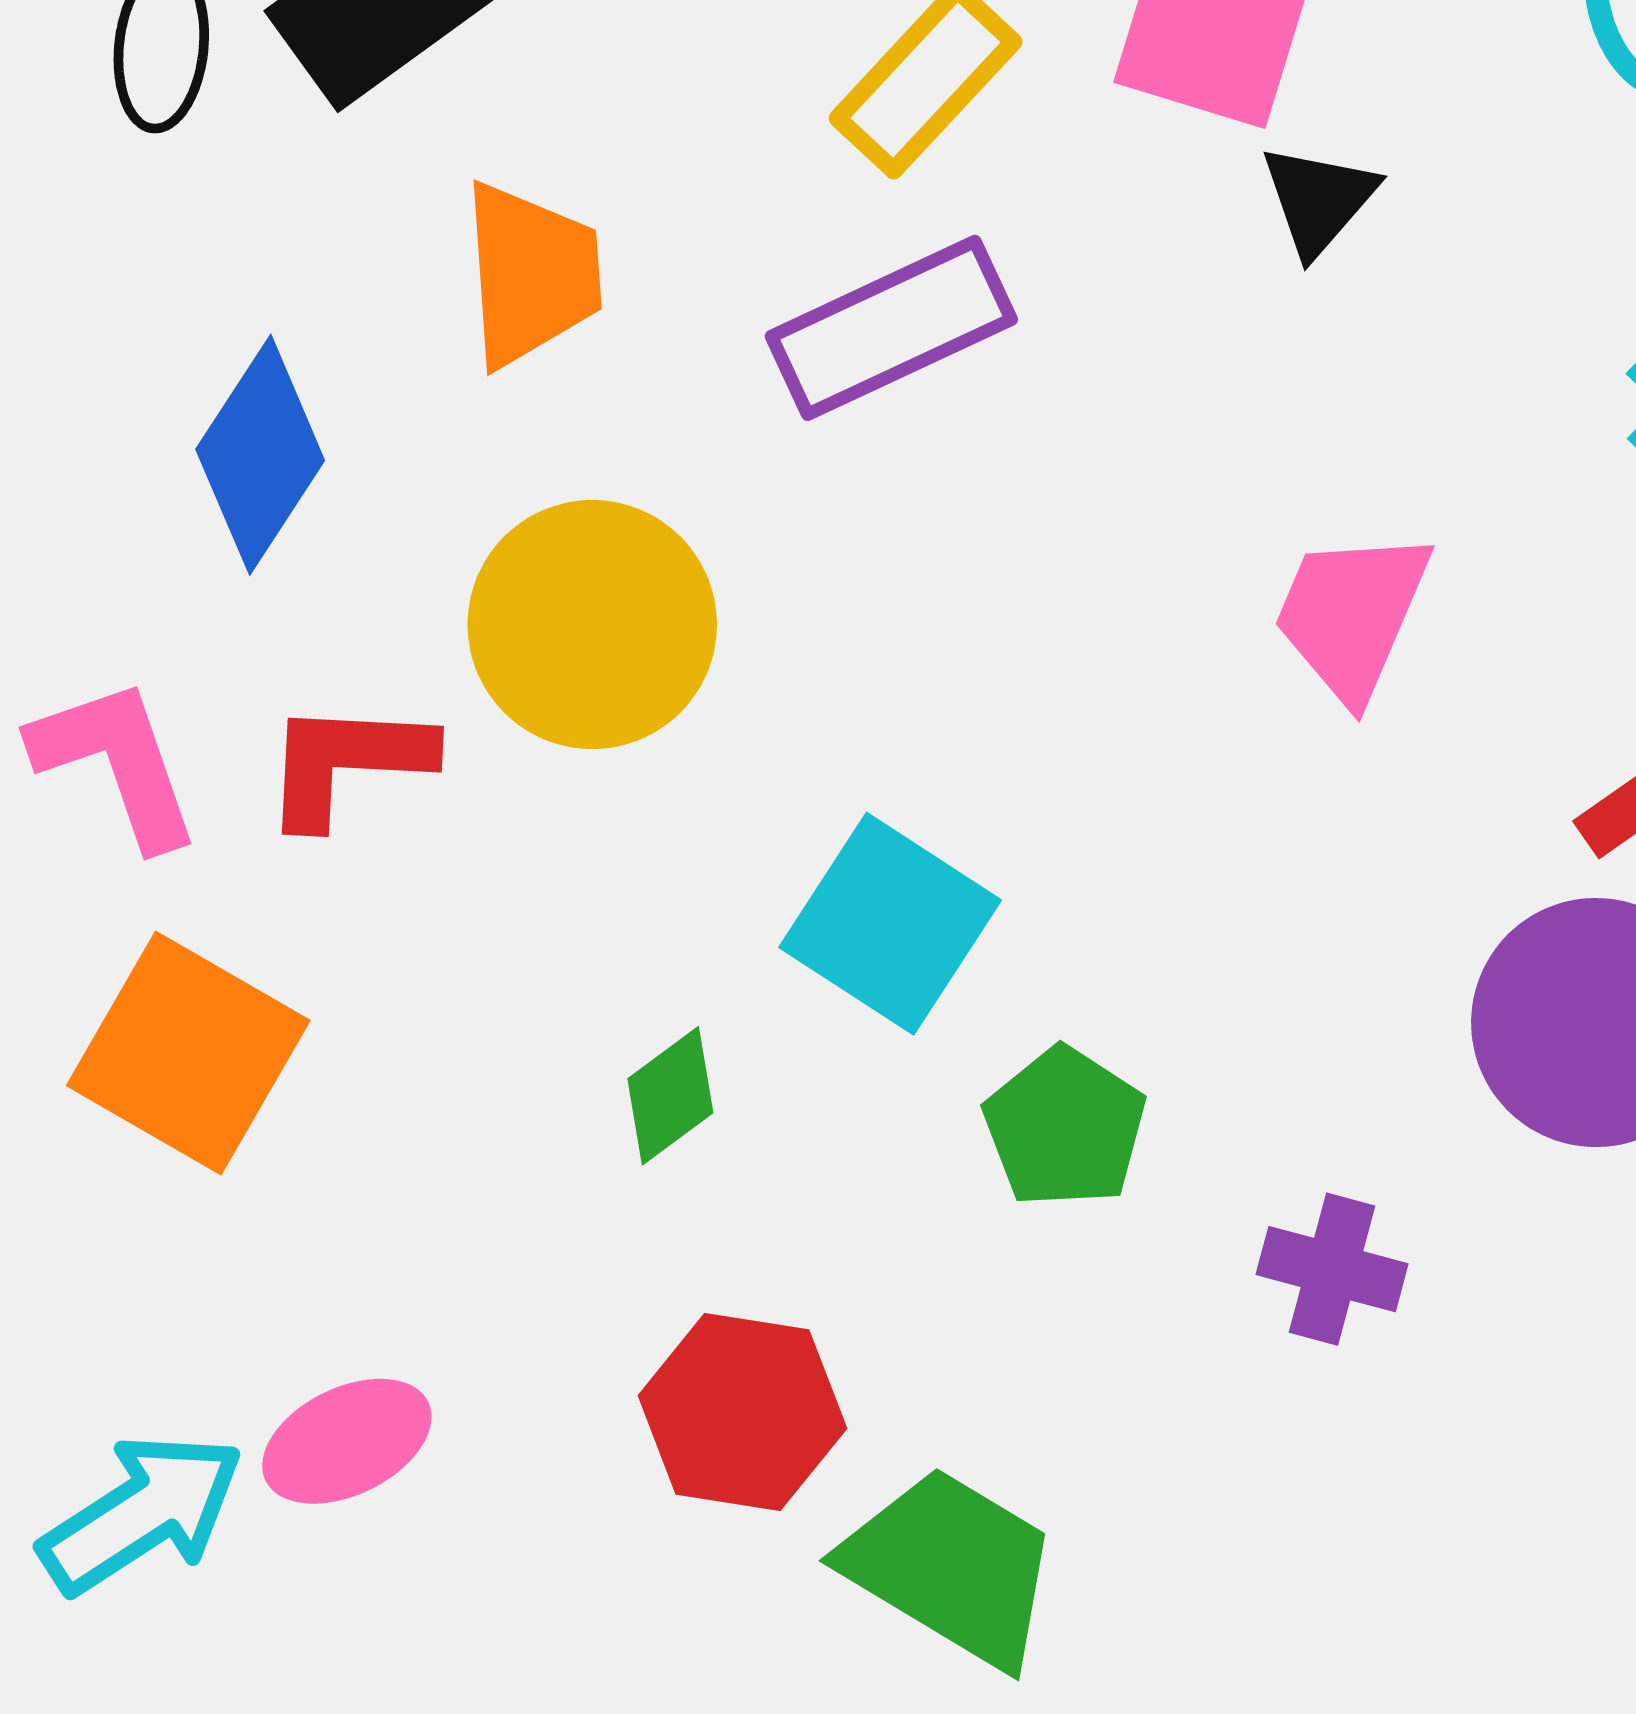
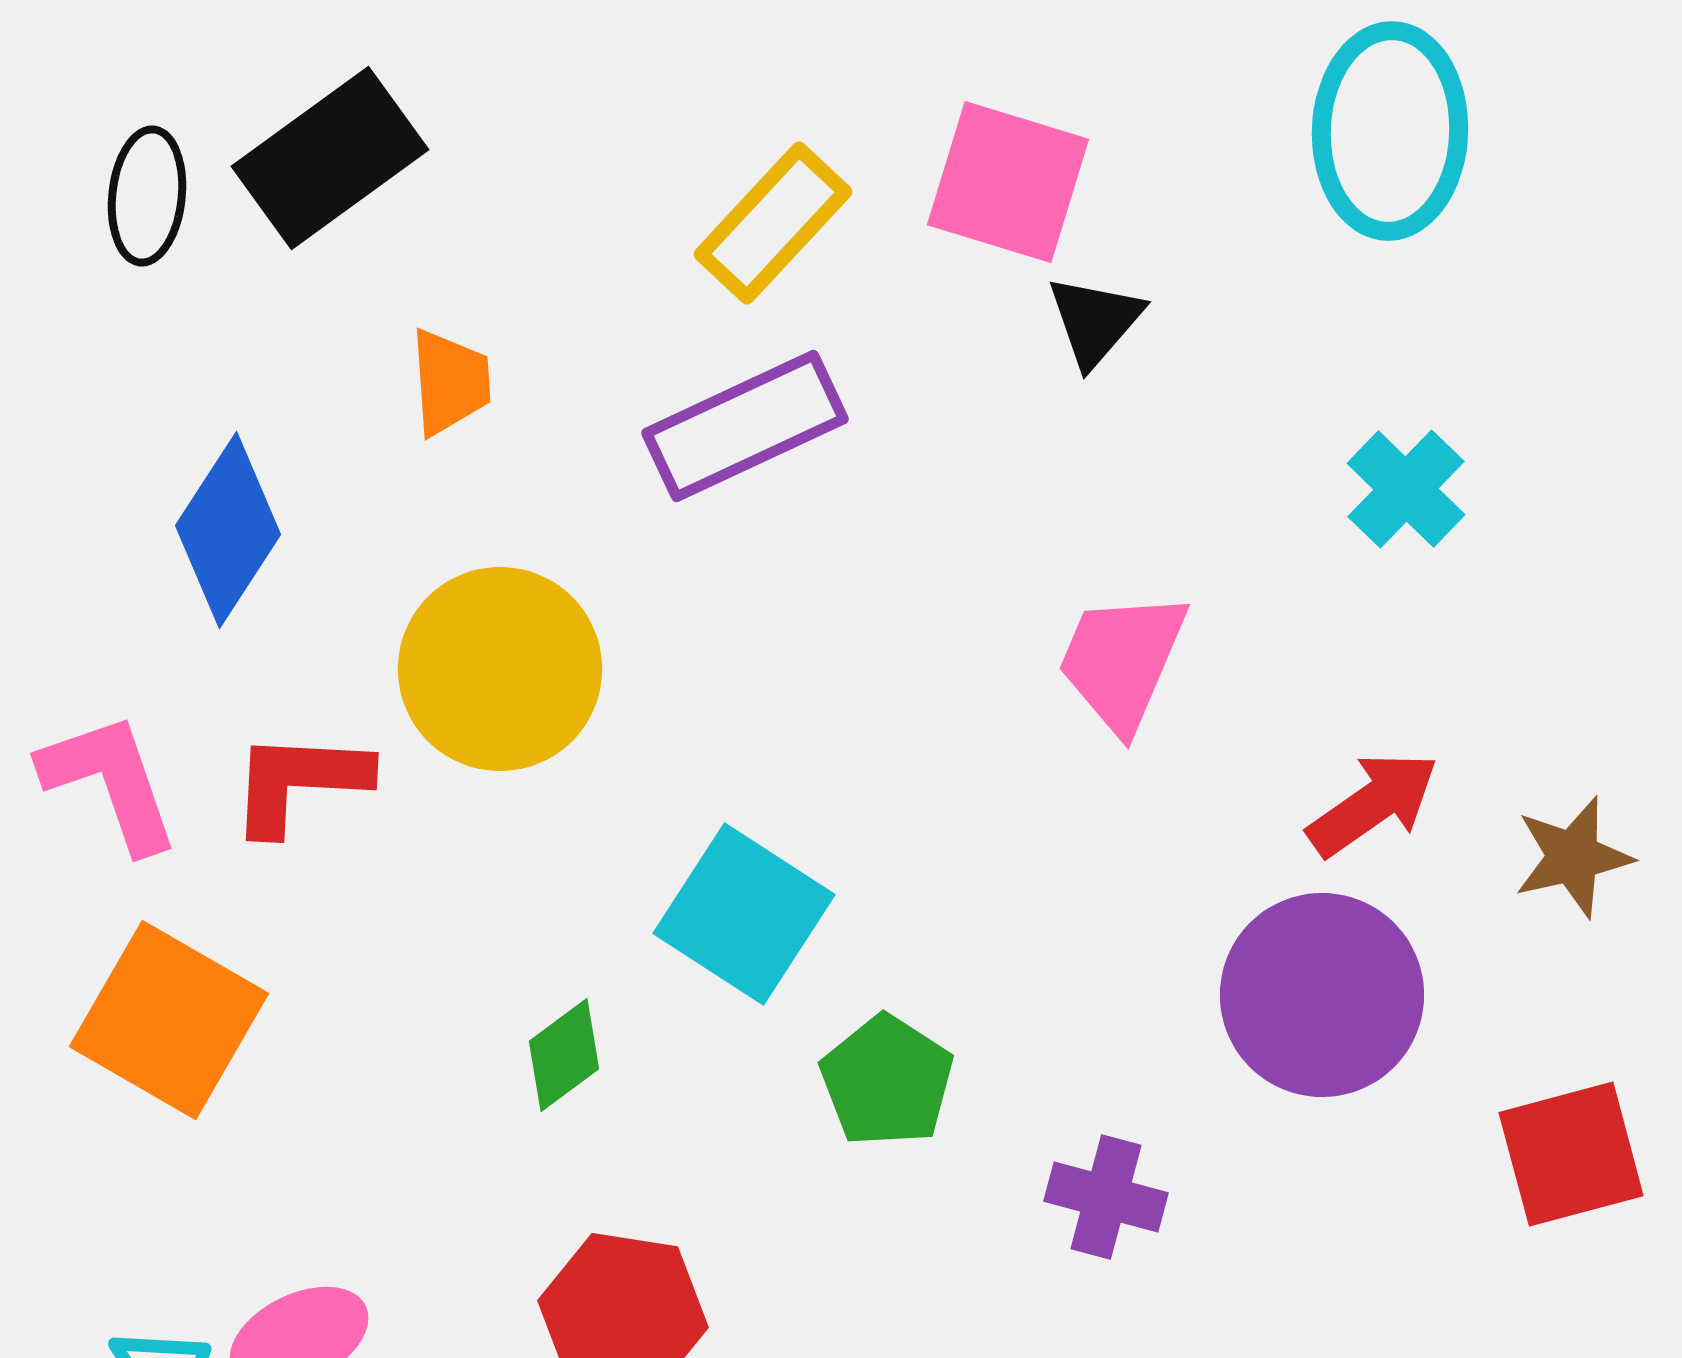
orange trapezoid: (531, 274) -> (450, 382), size x0.7

